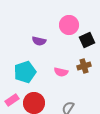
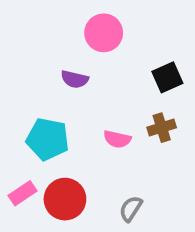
pink circle: (69, 25) -> (104, 33), moved
cyan pentagon: (25, 72) -> (48, 139), turned 30

